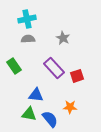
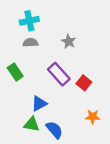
red square: (77, 76) -> (84, 83), turned -32
blue triangle: (36, 95) -> (39, 104), turned -35
orange star: (70, 107) -> (93, 117), moved

